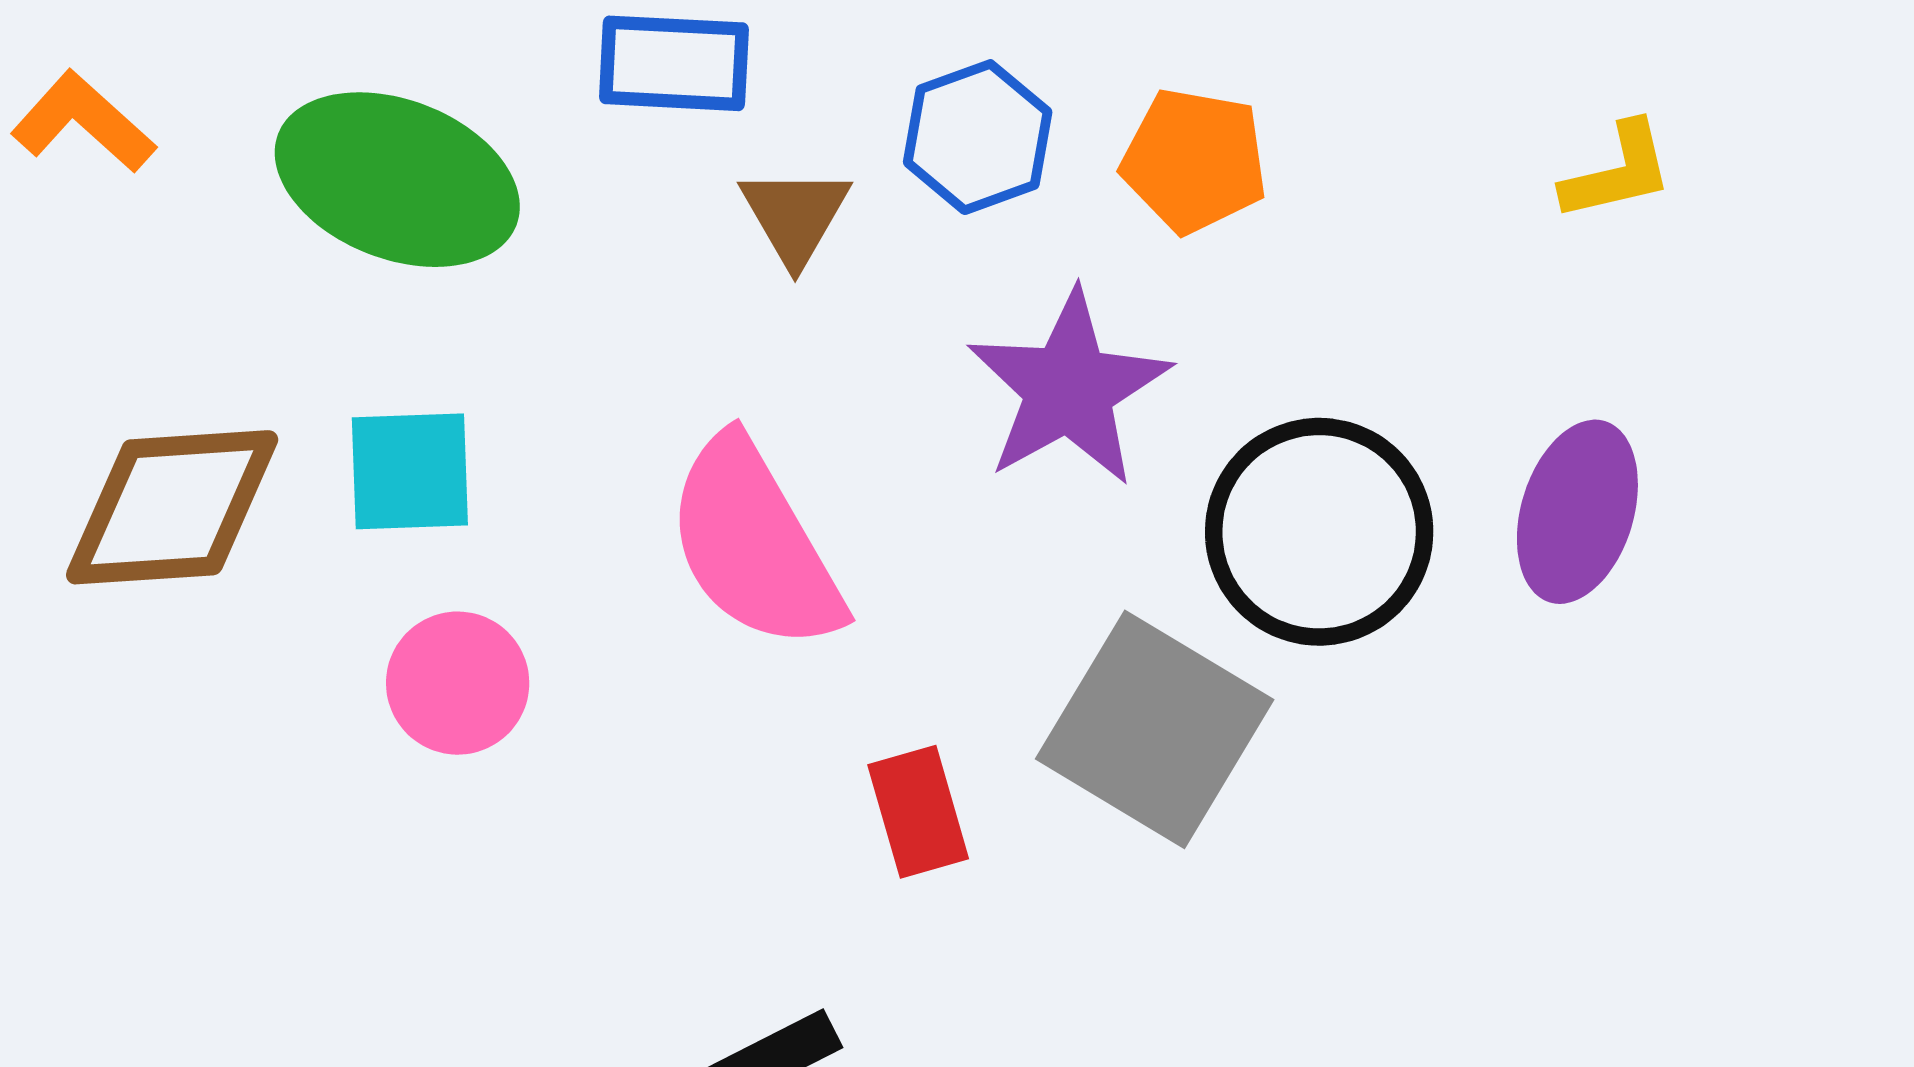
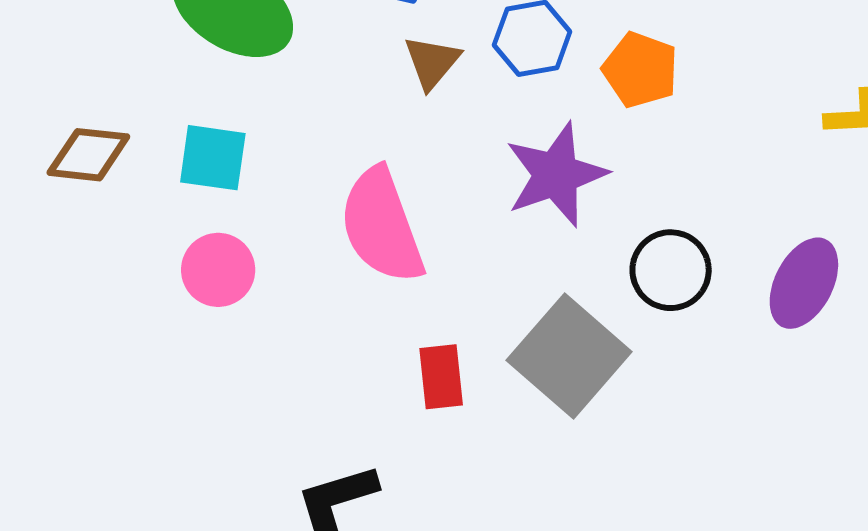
brown diamond: (172, 507) -> (88, 155), size x0.7
black circle: (1319, 532) -> (671, 270), size x0.7

